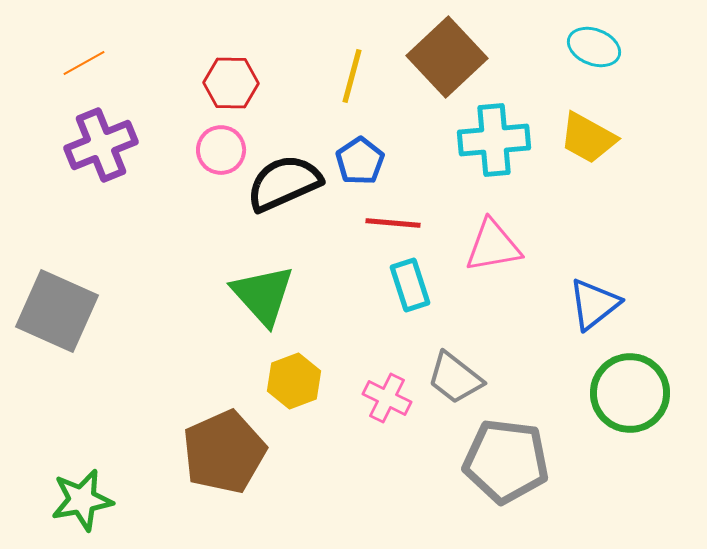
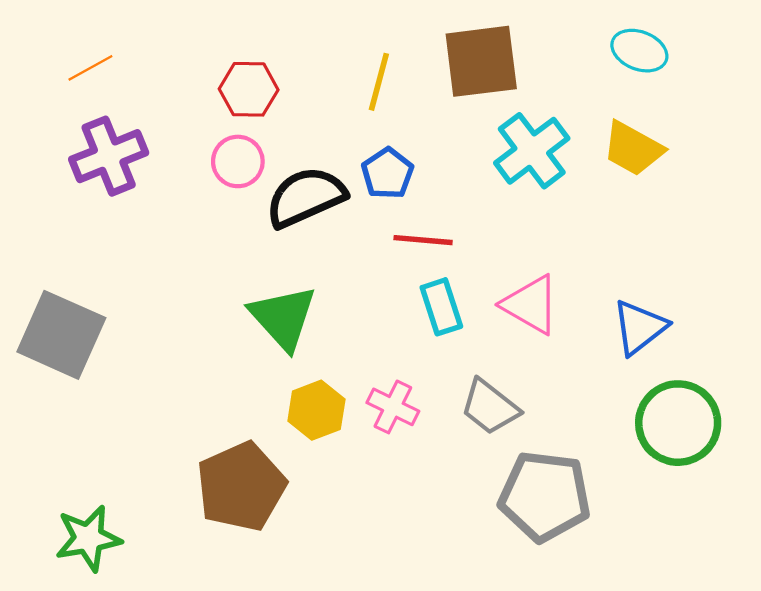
brown square: (447, 57) -> (481, 61), turned 36
cyan cross: (494, 140) -> (532, 151), turned -32
pink triangle: (493, 246) -> (531, 305), moved, turned 40
pink cross: (387, 398) -> (393, 407), moved

